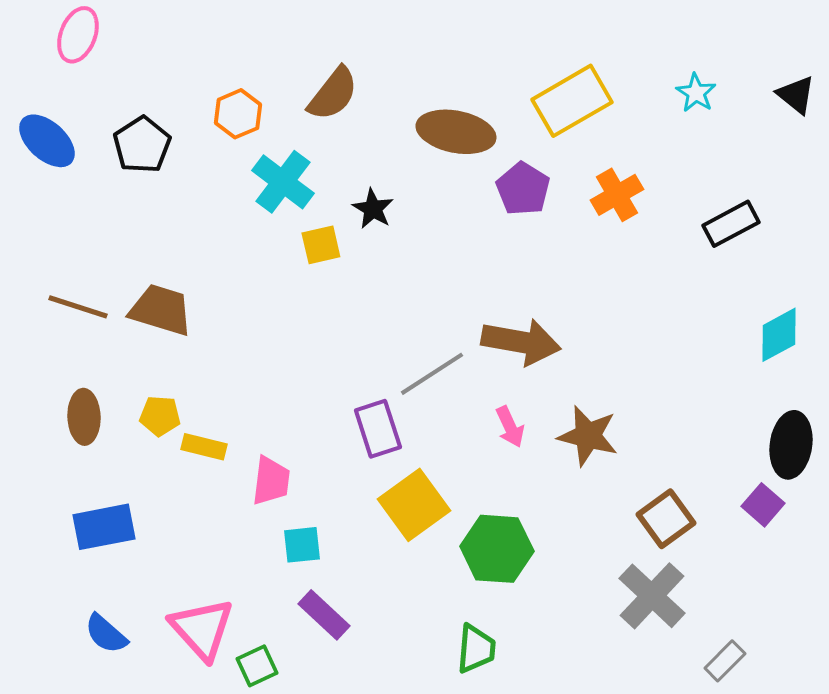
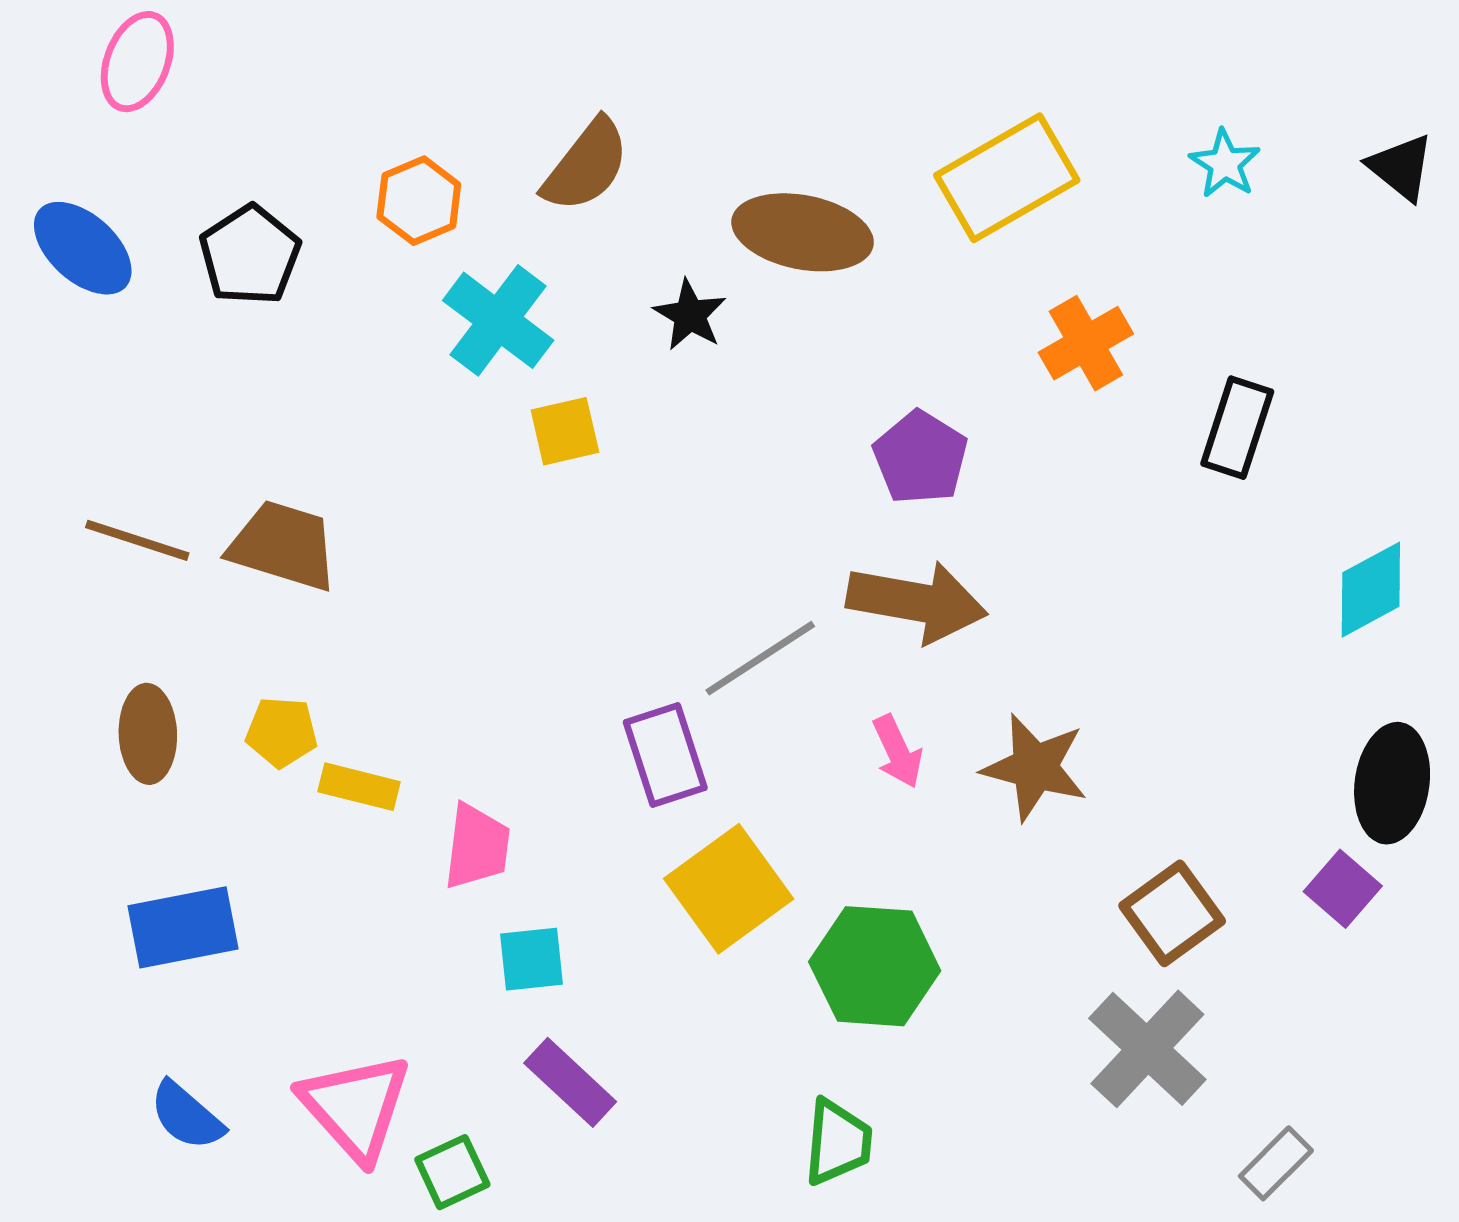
purple pentagon: (523, 189) -> (920, 458), moved
black star: (373, 209) -> (690, 315), moved
black rectangle: (731, 224) -> (1237, 428), moved, turned -44

